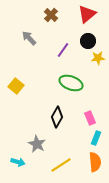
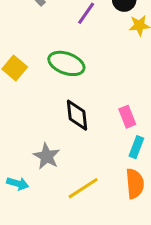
green ellipse: (71, 83) -> (66, 63), moved
black diamond: (57, 117) -> (77, 115), turned -35

